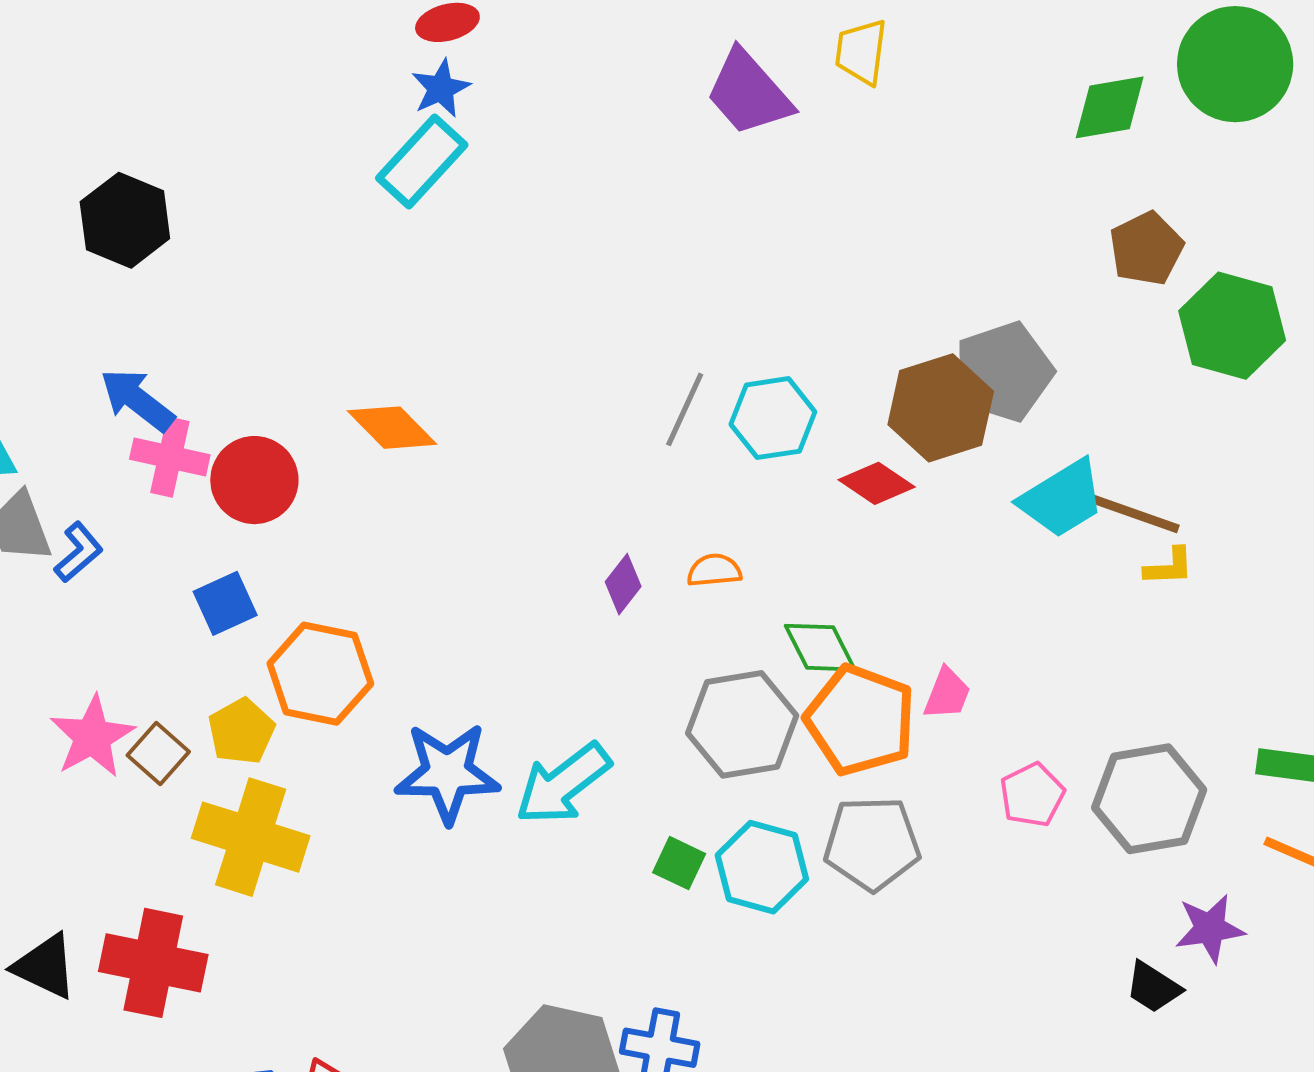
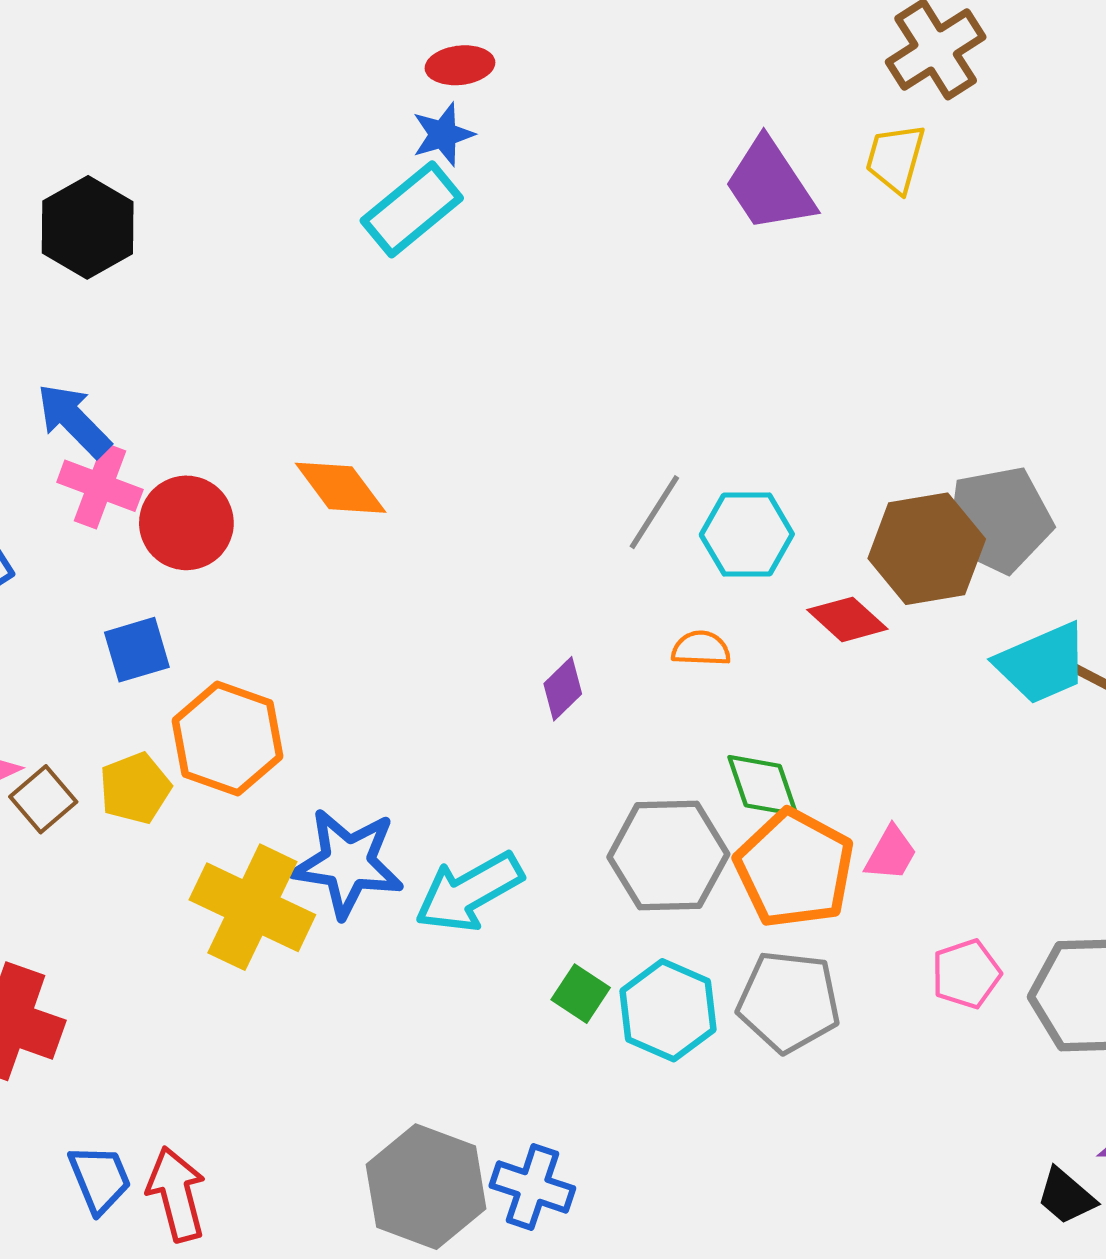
orange semicircle: (714, 570) -> (701, 649), moved
yellow cross: (251, 837) -> (252, 907), moved

